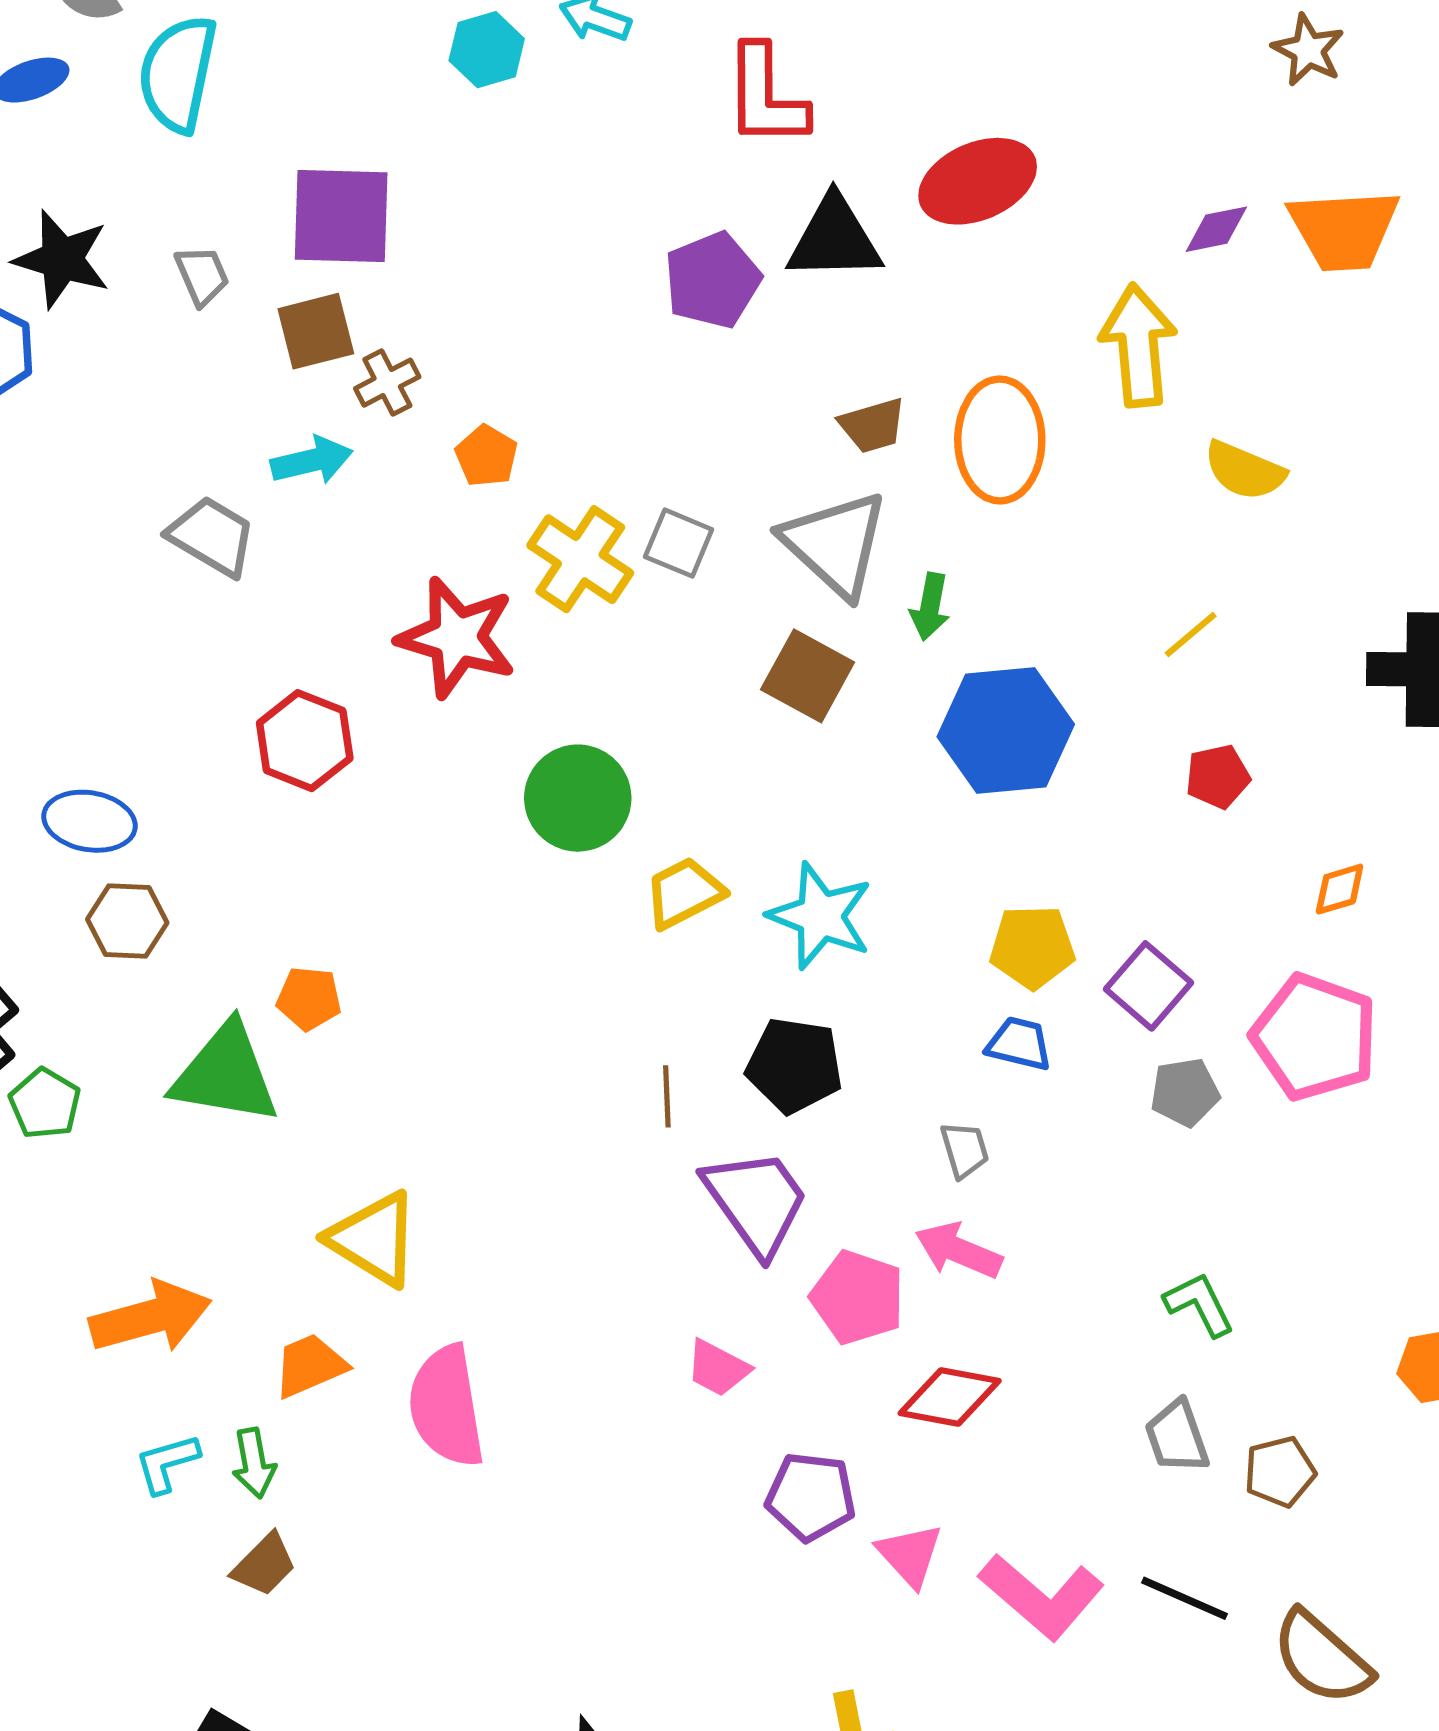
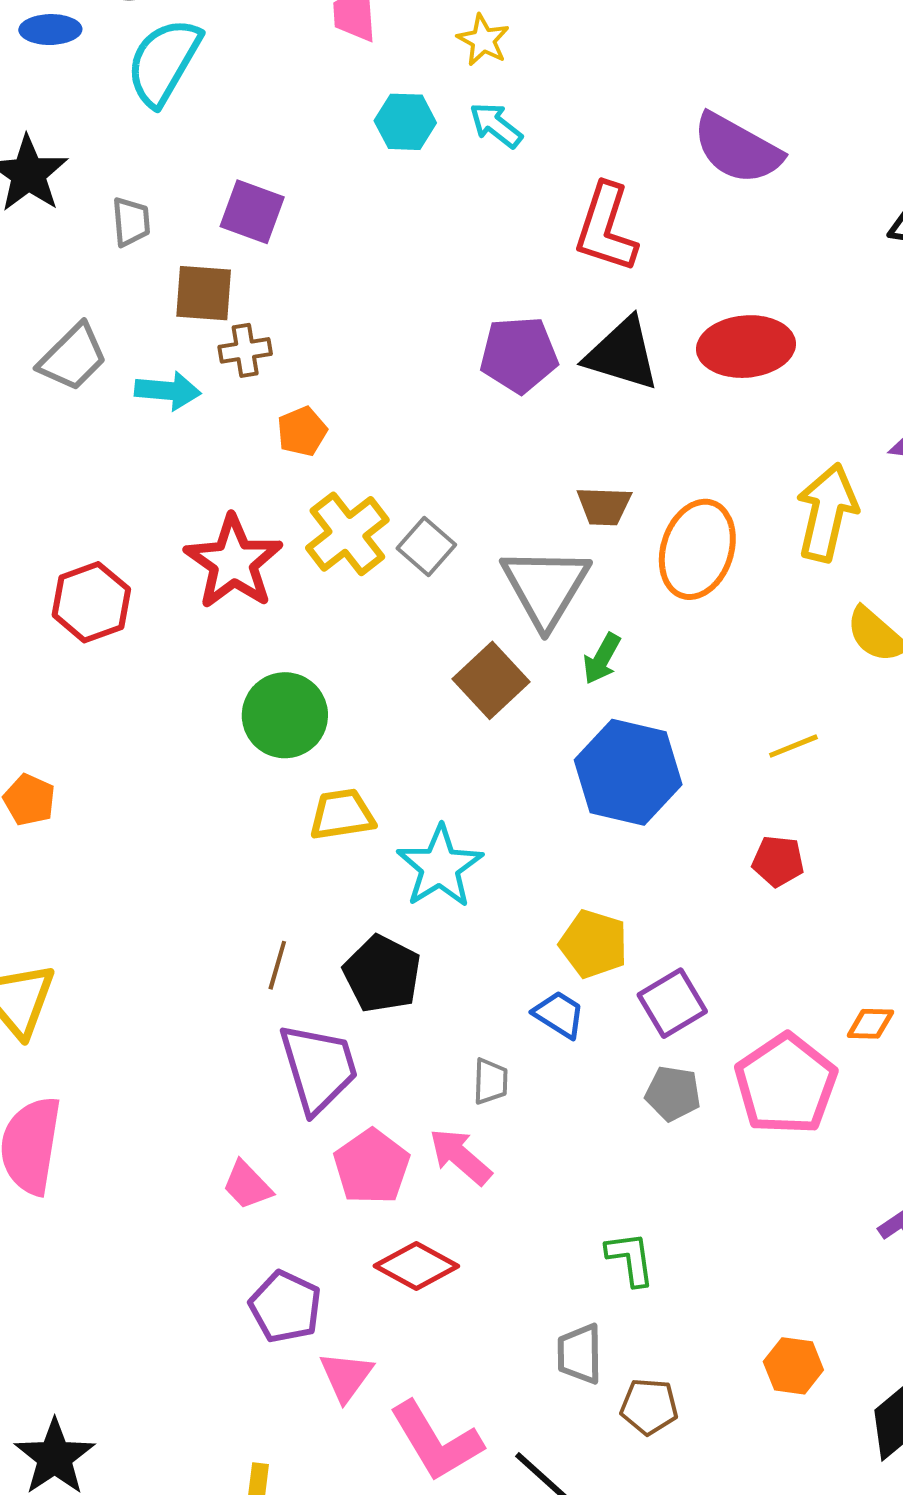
purple square: (341, 216) -> (252, 212), size x0.7
gray trapezoid: (212, 536) -> (73, 357), moved, turned 86
orange diamond: (1340, 889) -> (870, 1024), moved

